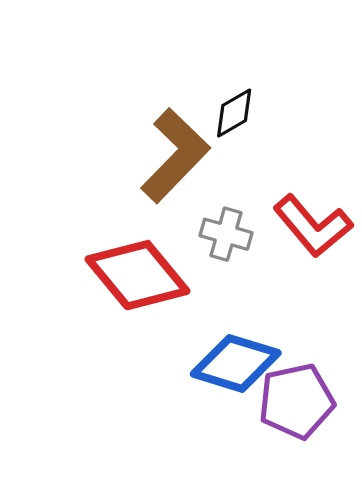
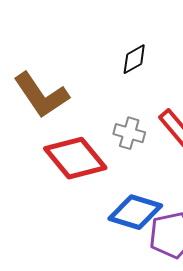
brown L-shape: (175, 156) -> (41, 95), moved, turned 102

